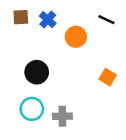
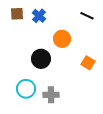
orange circle: (76, 37) -> (62, 39), moved
black circle: (37, 72) -> (41, 59), moved

